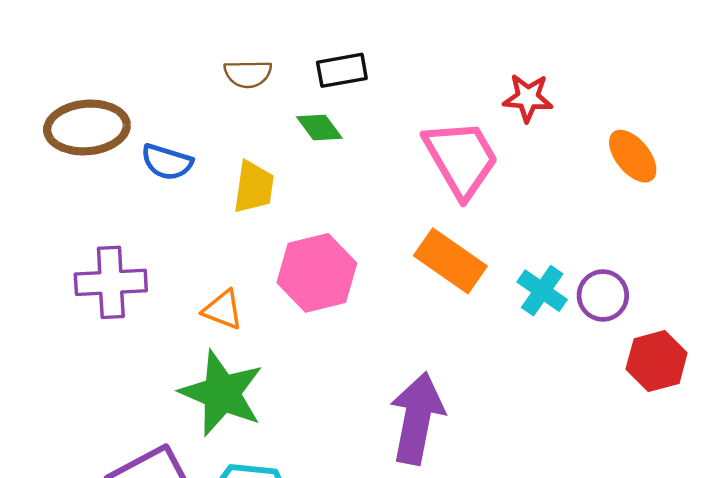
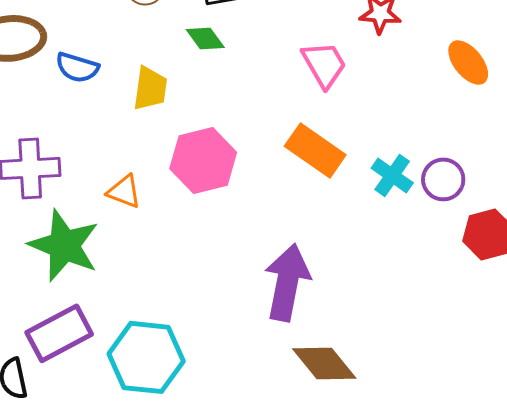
pink trapezoid: (461, 158) -> (324, 64), size x0.7
green star: (222, 393) -> (64, 245), moved

